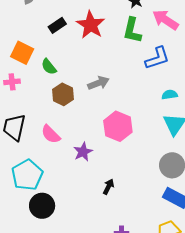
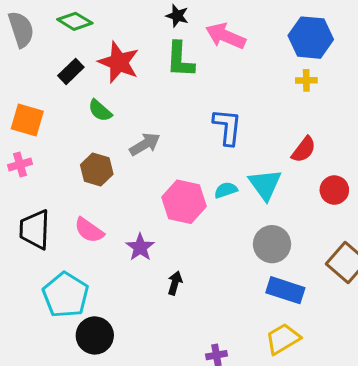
blue L-shape: (157, 58) -> (227, 127), moved, turned -56
green semicircle: (49, 67) -> (100, 111), moved
cyan semicircle: (170, 95) -> (226, 190), moved
black arrow: (108, 187) -> (175, 283), moved

